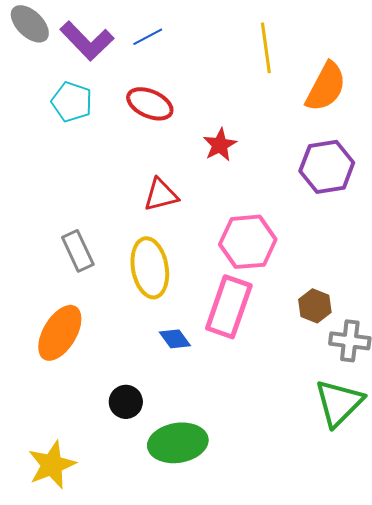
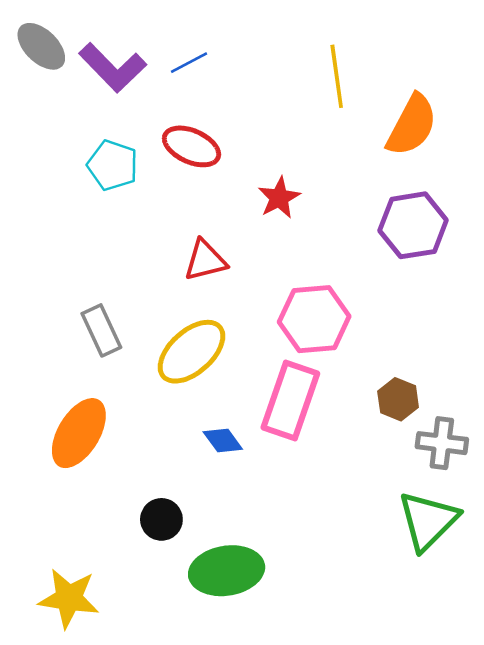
cyan pentagon: (72, 102) -> (113, 165), moved
yellow ellipse: (150, 268) -> (191, 352), turned 58
yellow star: (52, 465) -> (69, 598), turned 30

